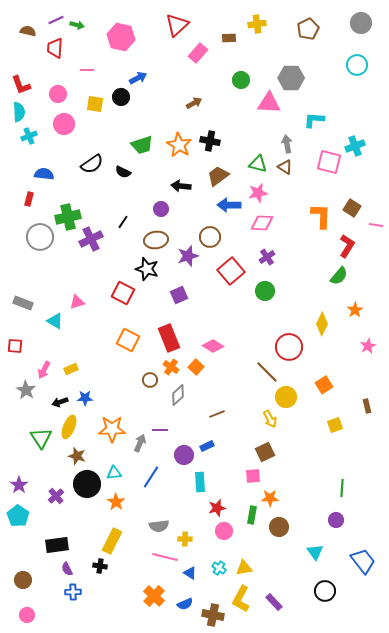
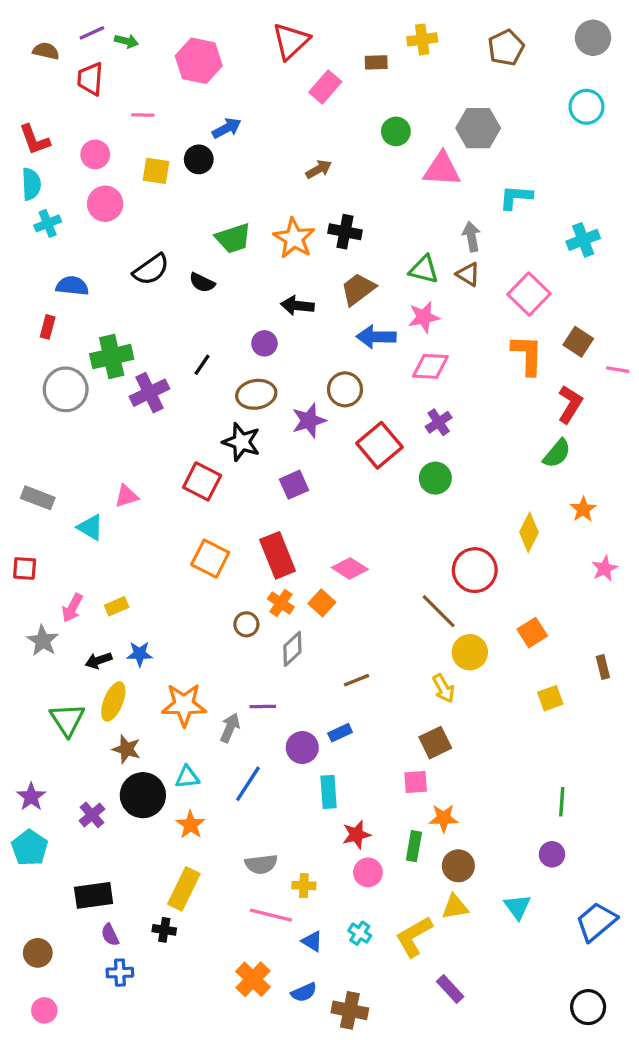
pink square: (329, 162) -> (529, 294), moved, turned 30
blue trapezoid: (363, 561) -> (596, 922), turned -92
yellow triangle: (244, 568) -> (455, 907), moved
black circle: (325, 591) -> (588, 1007), moved
yellow L-shape: (241, 599) -> (414, 936), moved, turned 32

